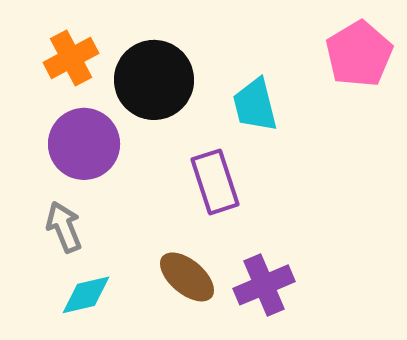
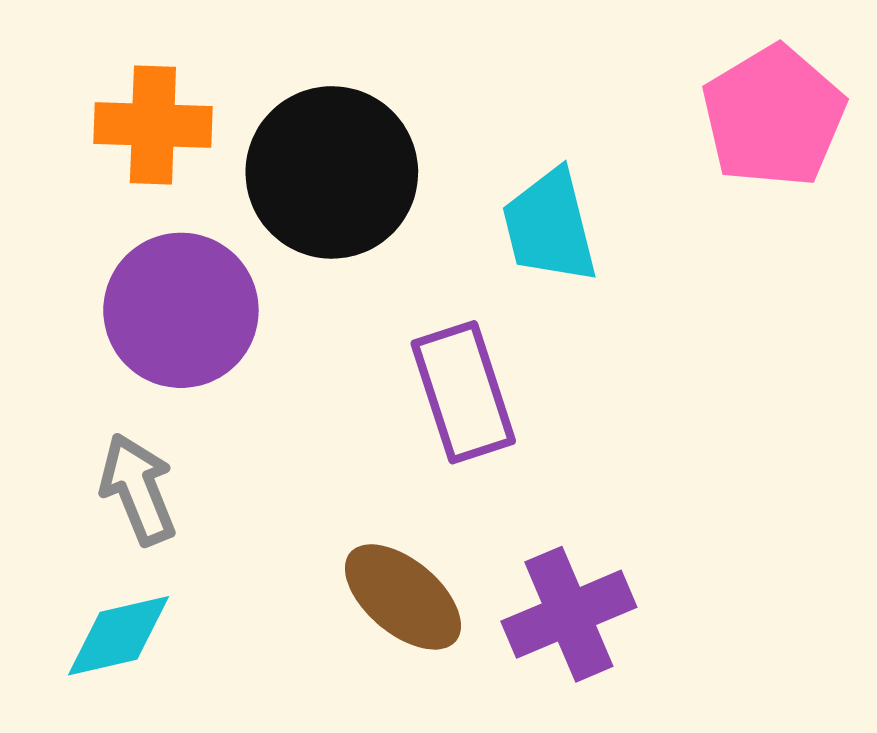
orange cross: (71, 58) -> (153, 125), turned 30
cyan diamond: (86, 295) -> (118, 636), moved

